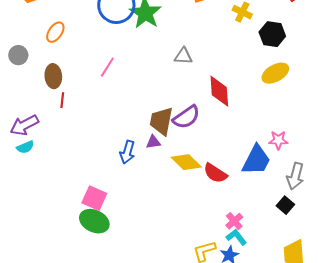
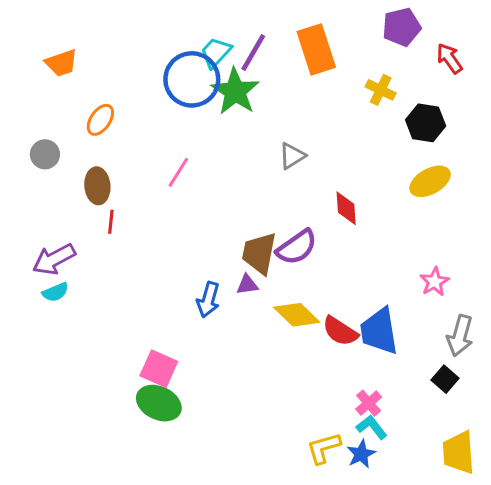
gray triangle: (183, 56) -> (292, 156), turned -36
red diamond: (219, 91) -> (346, 208), size x0.7
pink star: (278, 140) -> (435, 282), turned -30
blue trapezoid: (256, 160) -> (379, 331), moved, turned 144

